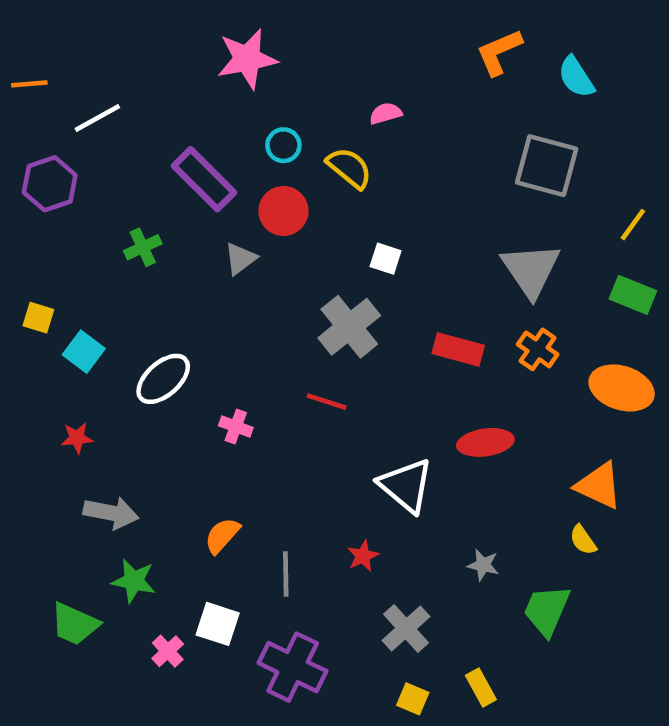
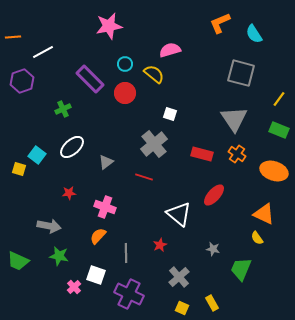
pink semicircle: (386, 113) -> (170, 50), size x1.5
gray triangle: (240, 259) -> (106, 162), moved
yellow square: (38, 318) -> (19, 169), moved
white ellipse: (163, 379) -> (72, 147), moved
pink cross: (236, 427) -> (105, 207), moved, size x1.5
red star: (77, 438) -> (69, 193), moved
red ellipse: (485, 442) -> (214, 195), turned -40
green trapezoid: (75, 624) -> (18, 261), moved

